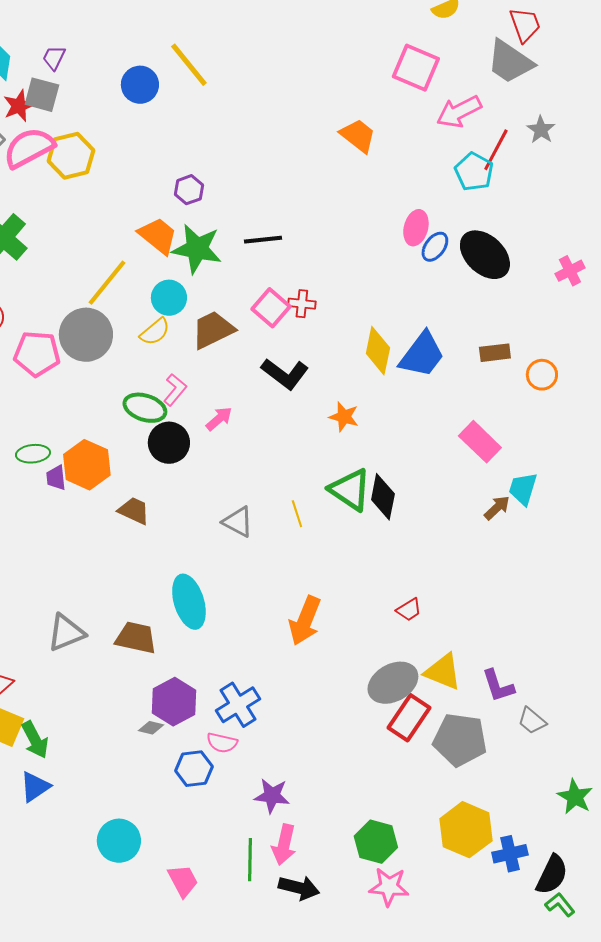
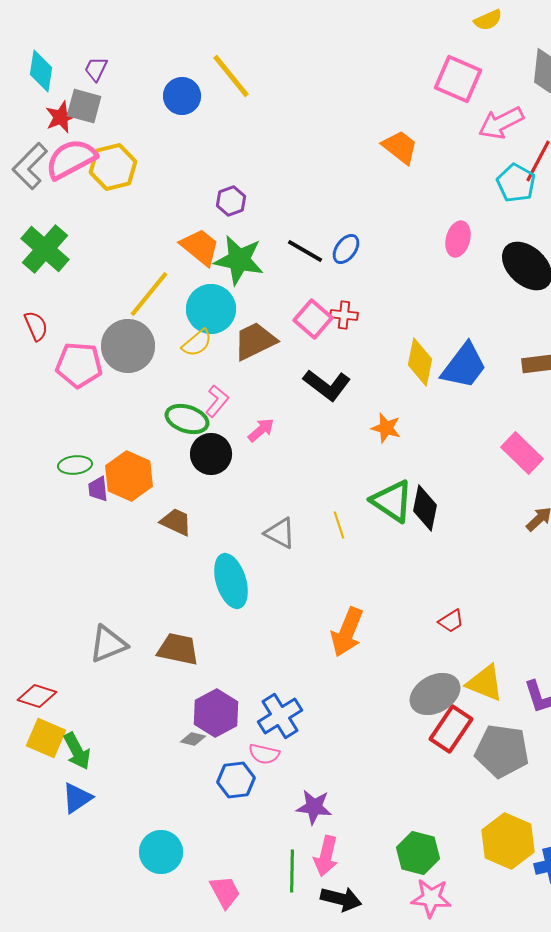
black line: (263, 240) -> (305, 251), turned 36
blue ellipse: (435, 247) -> (346, 249), moved
cyan circle: (169, 298) -> (211, 309), size x1.4
cyan ellipse: (189, 602) -> (231, 581), moved

